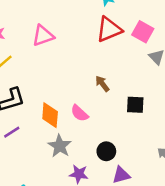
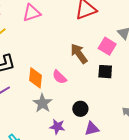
pink square: (143, 32) -> (107, 46), moved
brown arrow: (102, 84) -> (79, 54), size x1.5

